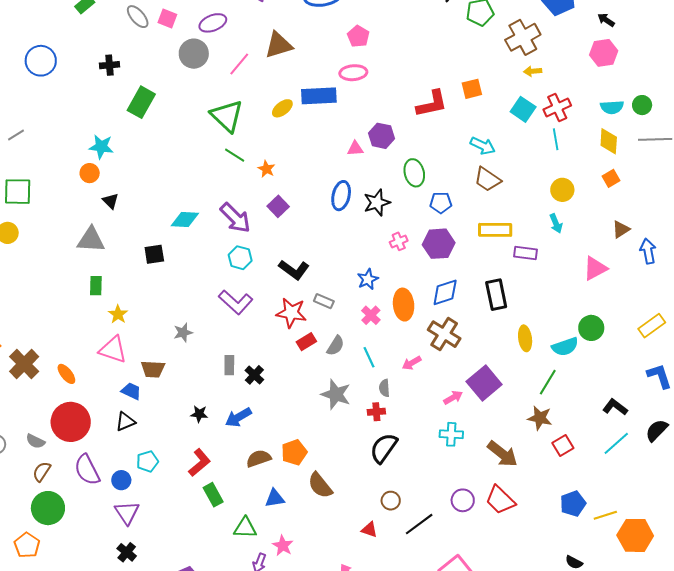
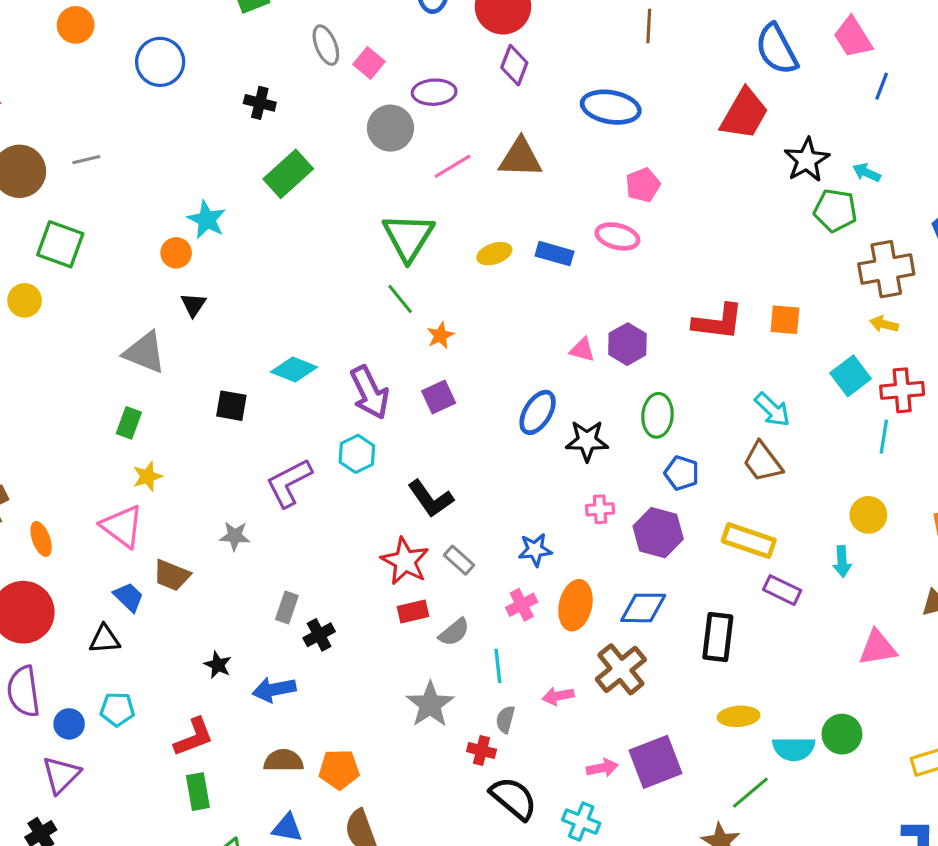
blue rectangle: (319, 96) -> (555, 254), size x0.7
purple L-shape: (236, 302) -> (289, 483), moved, turned 92
yellow ellipse: (525, 338) -> (739, 716), turned 75
black semicircle: (384, 448) -> (514, 798), moved, turned 76

